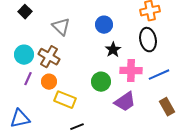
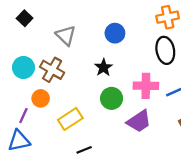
black star: (113, 50) -> (104, 67), moved
purple line: (28, 79) -> (23, 116), moved
orange circle: (49, 82) -> (41, 98), moved
yellow rectangle: (65, 100) -> (70, 119), turned -55

